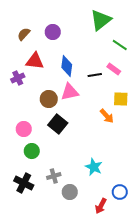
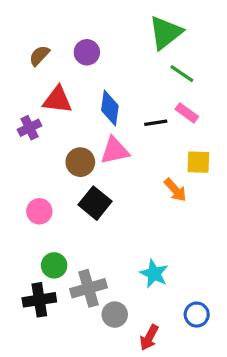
green line: (120, 45) -> (182, 74), moved
green circle: (32, 151) -> (54, 265), moved
gray cross: (54, 176) -> (89, 288), size x1.5
black cross: (24, 183) -> (39, 300), turned -36
red arrow: (101, 206) -> (149, 337), moved

